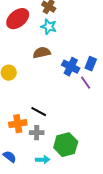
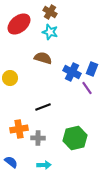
brown semicircle: (42, 53) -> (43, 58), turned 30
black line: (39, 112) -> (43, 107), moved, turned -49
green hexagon: (66, 145) -> (75, 138), moved

